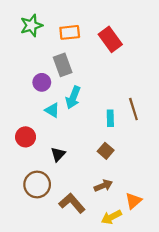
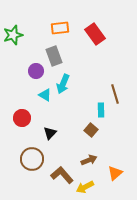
green star: (31, 25) -> (13, 35), moved
cyan rectangle: (110, 118) -> (101, 110), moved
yellow arrow: (111, 217) -> (85, 187), moved

